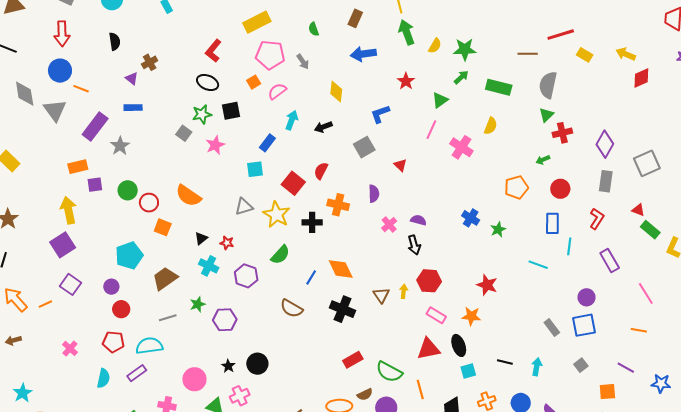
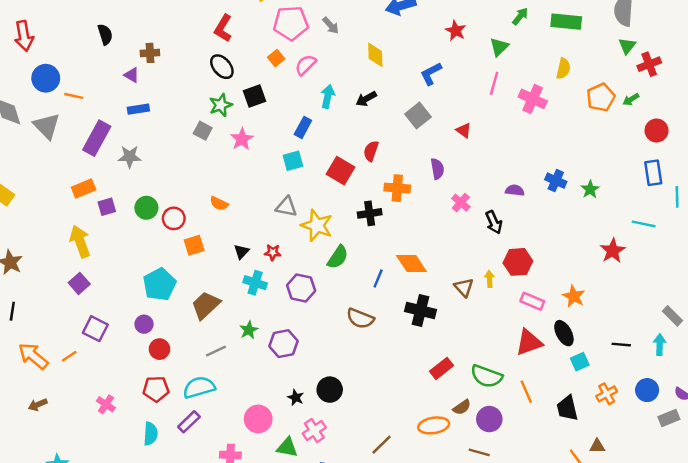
red arrow: (62, 34) -> (24, 36), moved
brown cross: (150, 62) -> (150, 53), turned 35
black ellipse: (208, 83) -> (222, 67), turned 35
gray star: (120, 146) -> (130, 157), turned -30
orange pentagon: (516, 187) -> (601, 97), moved
orange semicircle: (188, 196) -> (219, 203), size x0.6
gray triangle: (244, 207) -> (286, 207), turned 36
yellow star: (277, 214) -> (317, 226), moved
purple semicircle: (418, 220) -> (515, 190), moved
orange square: (163, 227) -> (194, 245), turned -30
purple square: (63, 245) -> (79, 283), size x0.7
red star: (487, 285) -> (613, 251), moved, turned 30
orange star: (471, 316) -> (574, 296), turned 30
gray rectangle: (552, 327) -> (673, 316), moved

